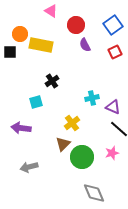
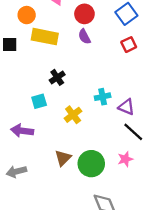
orange circle: (20, 34) -> (27, 15), moved
purple semicircle: (85, 45) -> (84, 37), moved
yellow cross: (72, 123) -> (73, 115), moved
brown triangle: (63, 144) -> (63, 158), moved
gray arrow: (29, 167) -> (16, 172), moved

